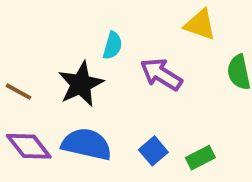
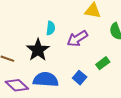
purple arrow: (161, 74) -> (77, 39), turned -55
green rectangle: (200, 158) -> (103, 63), moved

